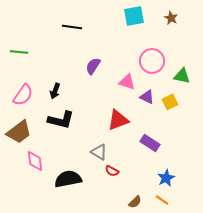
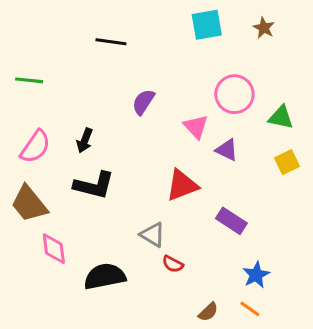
pink triangle: (127, 82) -> (196, 127), turned 30
yellow square: (170, 102) -> (287, 162), moved
brown trapezoid: (19, 132) -> (29, 204), turned 88

